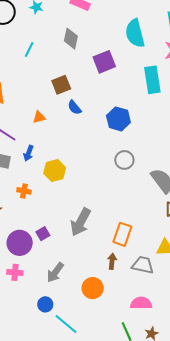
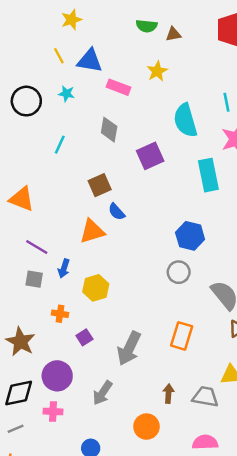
orange triangle: (39, 117) -> (92, 231), moved, size x1.6
blue hexagon: (118, 119) -> (190, 236), moved
purple square: (43, 234) -> (84, 337), moved
orange rectangle: (122, 234) -> (182, 336), moved
gray arrow: (55, 272) -> (103, 393), moved

